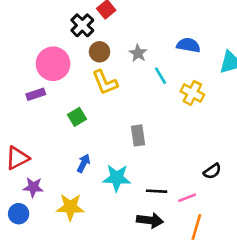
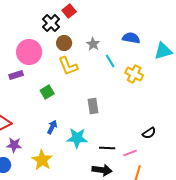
yellow star: (70, 207) -> (42, 160), turned 30

